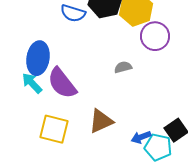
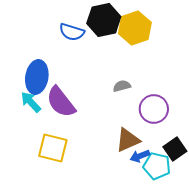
purple circle: (155, 36) -> (154, 109), moved
brown triangle: (101, 121) -> (128, 140), moved

